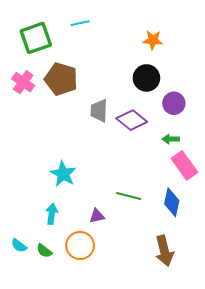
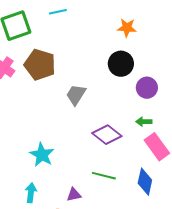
gray trapezoid: (99, 111) -> (76, 95), turned 30
purple diamond: (132, 120) -> (107, 135), moved

